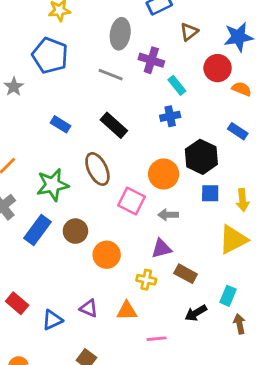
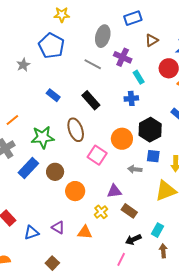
gray arrow: (168, 215) -> (135, 169), moved
yellow cross: (146, 280) -> (101, 212), turned 32
pink line: (157, 339) -> (121, 259), moved, turned -64

